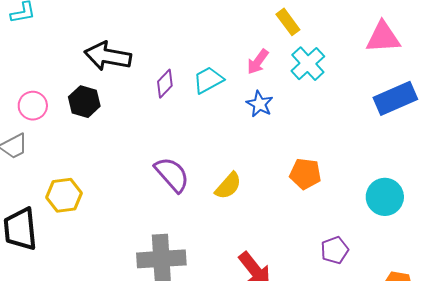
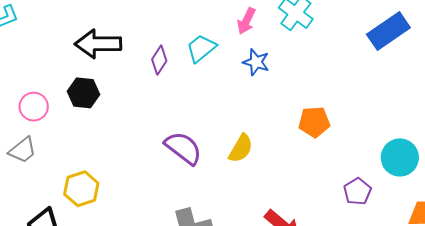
cyan circle: (385, 197) -> (400, 157), moved

